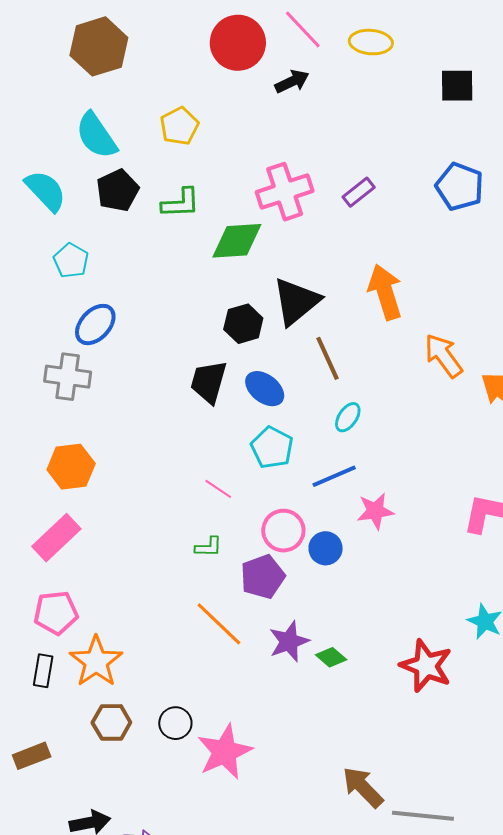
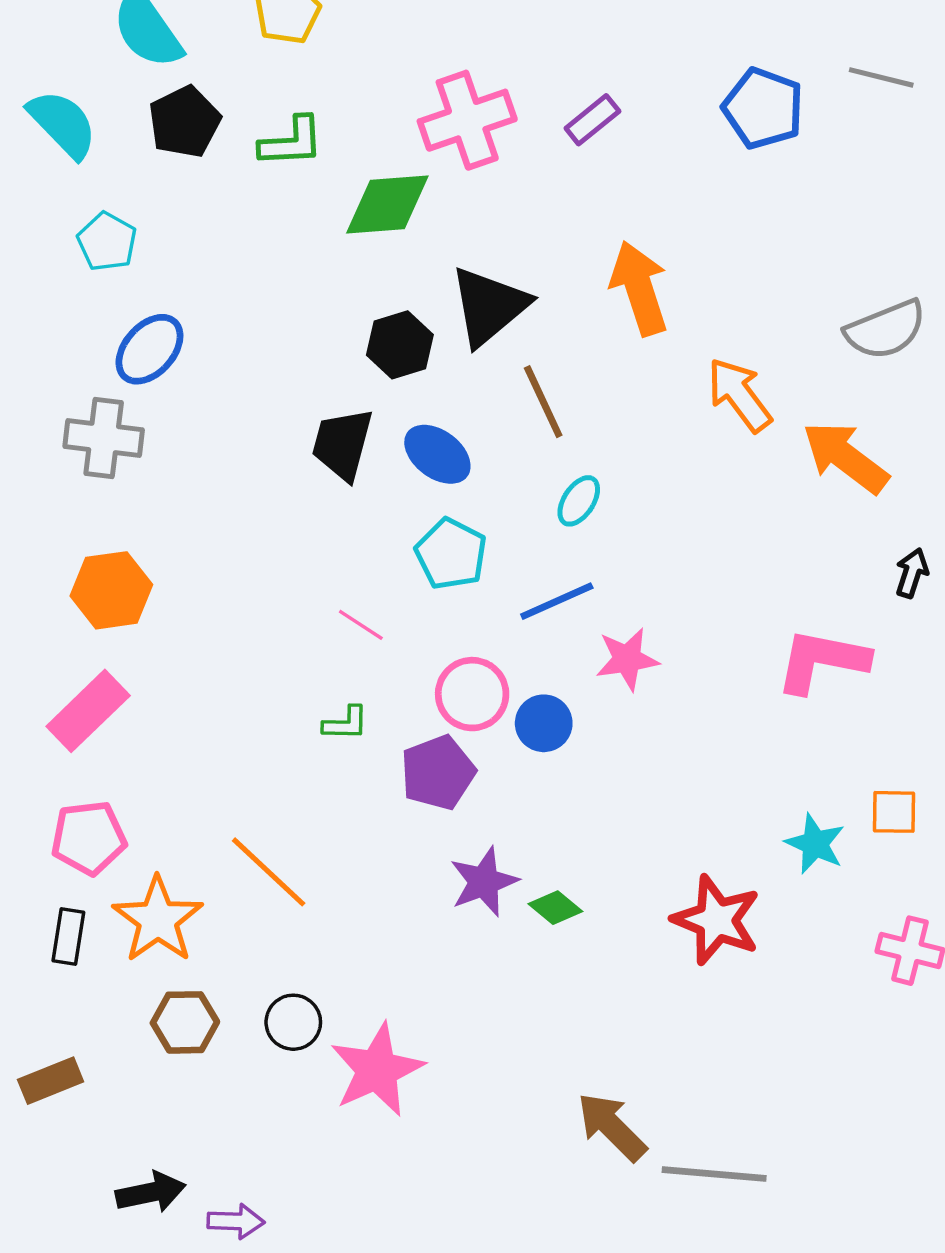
orange line: (219, 624) -> (269, 872), moved

